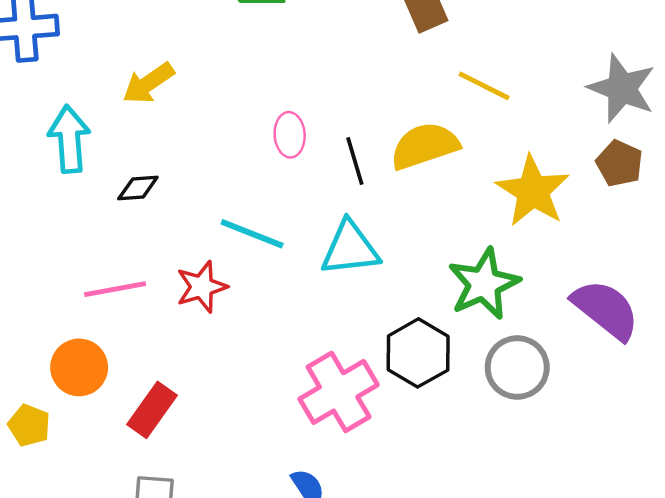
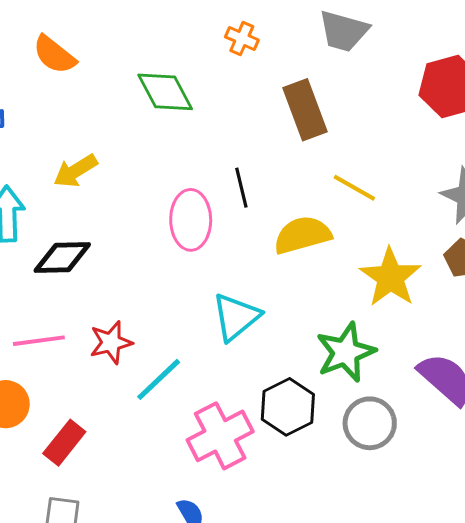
pink ellipse: (290, 135) -> (191, 220), size x1.6
black line: (355, 161) -> (241, 188), moved
black diamond: (138, 188) -> (62, 258), size x1.6
cyan line: (252, 234) -> (159, 379), moved, turned -68
cyan triangle: (350, 248) -> (236, 317), turned -36

